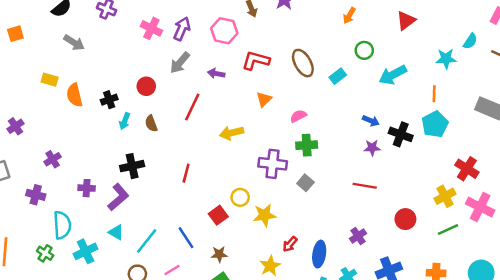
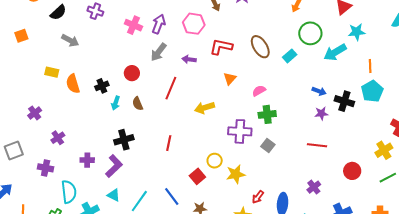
green circle: (364, 50) -> (310, 33), size x1.5
cyan star: (446, 59) -> (357, 32), moved
purple cross: (15, 126) -> (35, 113), moved

